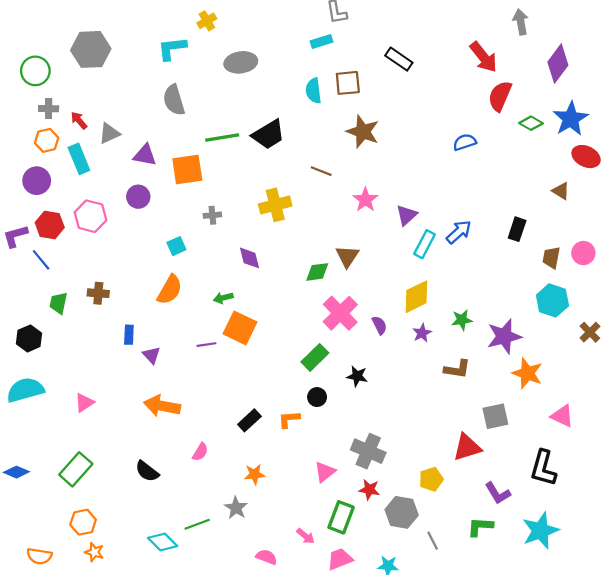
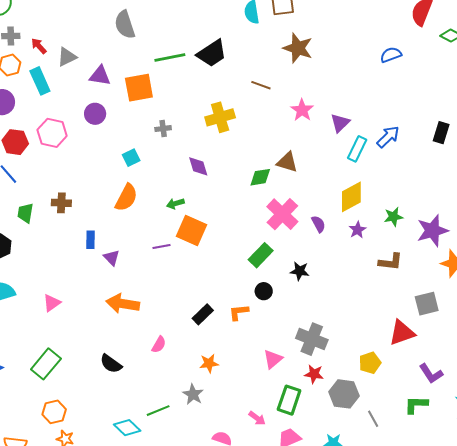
brown triangle: (347, 256) -> (287, 162), turned -45

